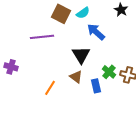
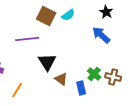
blue arrow: (96, 32) -> (101, 35), moved
black triangle: (81, 55) -> (47, 62), moved
orange line: (50, 88) -> (17, 90), moved

